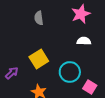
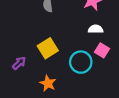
pink square: (90, 87) -> (102, 50), moved

